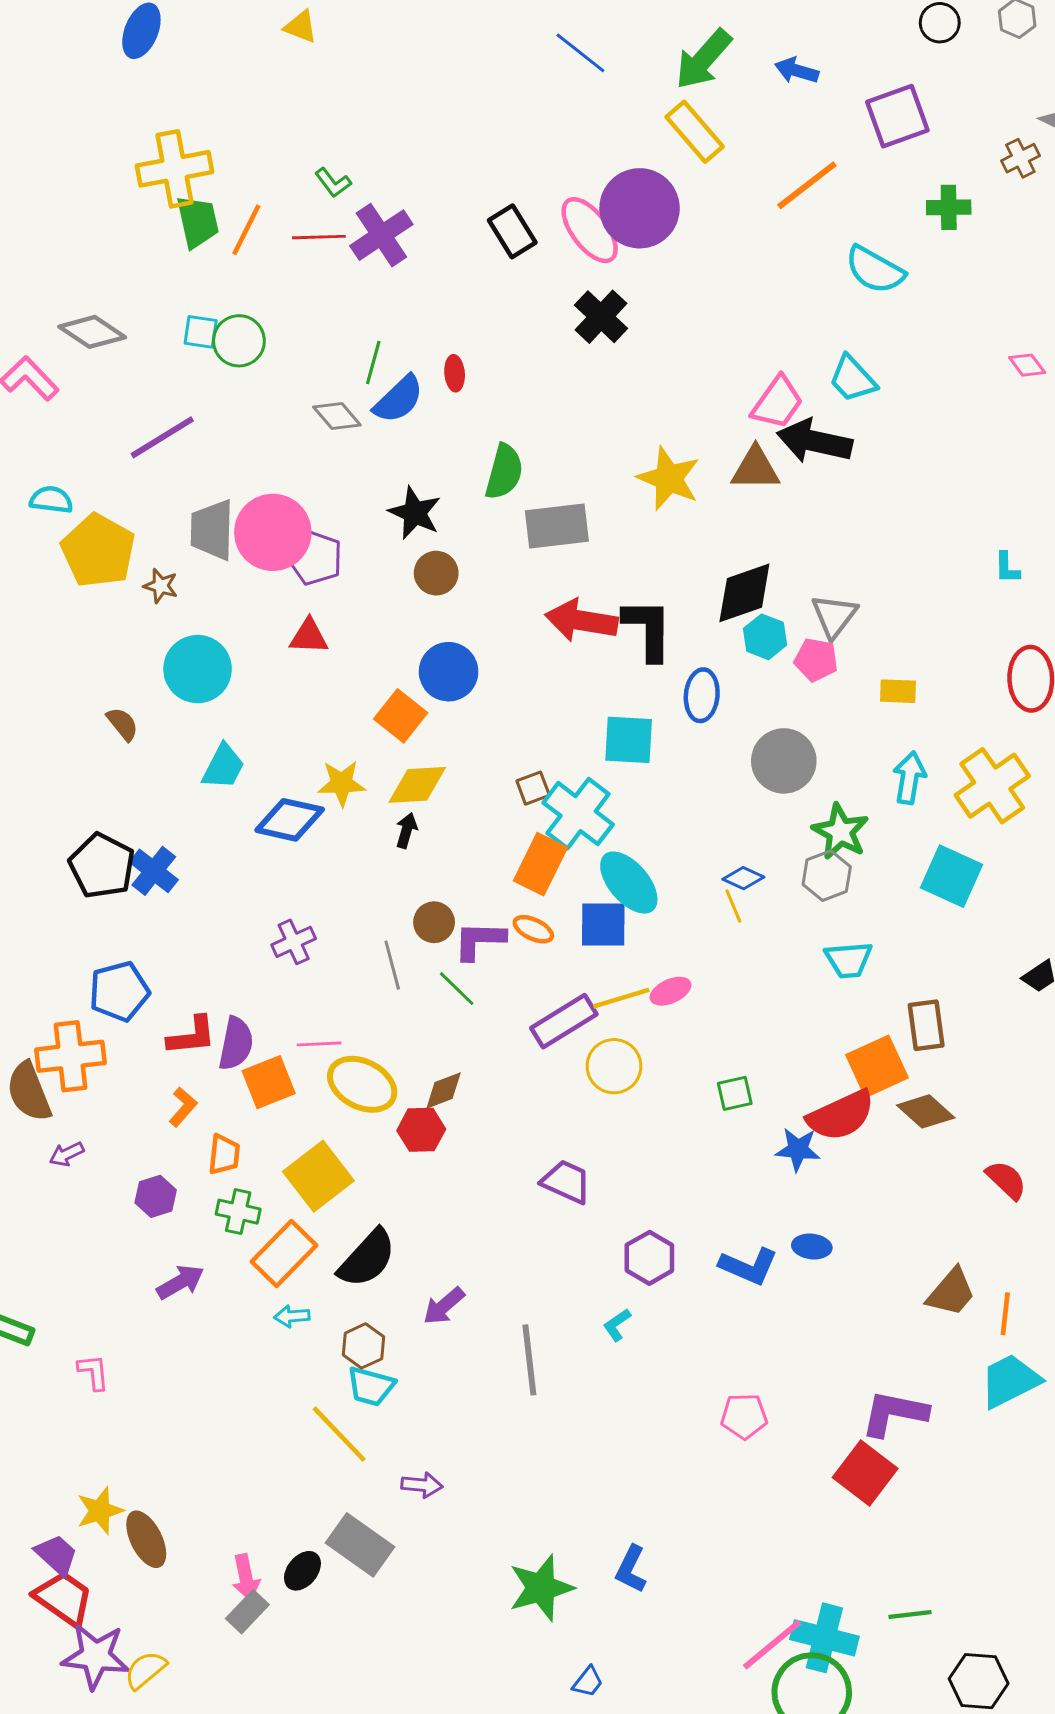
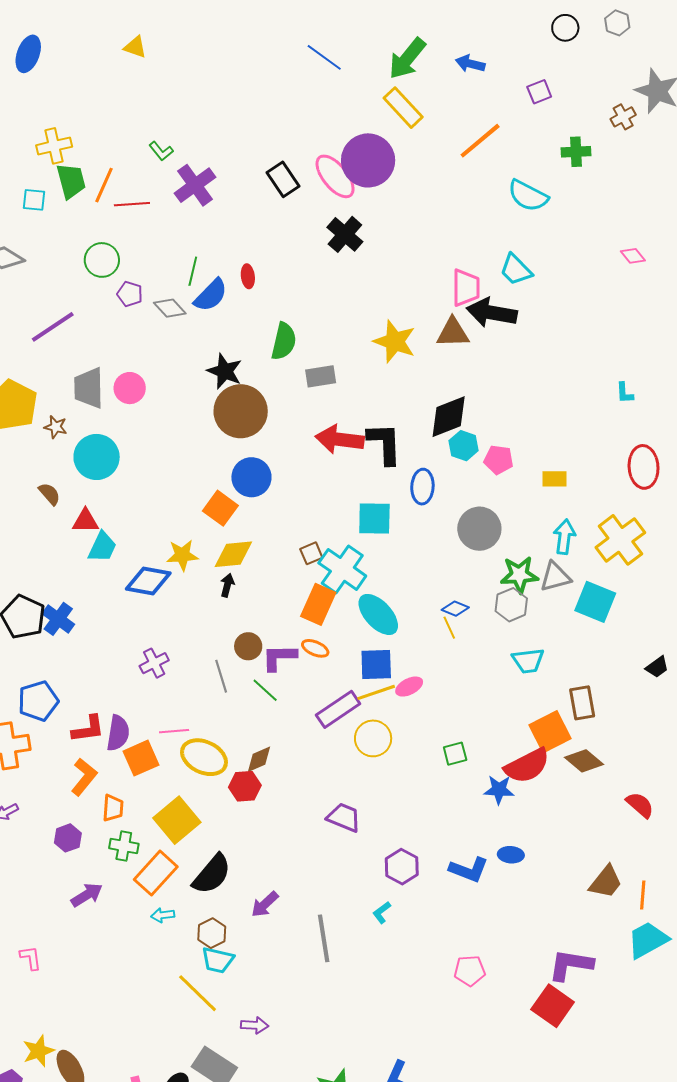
purple square: (897, 116) -> (539, 92), size x0.6
yellow cross: (175, 169) -> (54, 146), size x0.7
red line: (319, 237) -> (132, 204), moved
cyan square: (201, 332) -> (34, 200), moved
pink trapezoid: (777, 403) -> (466, 288), turned -33
gray rectangle: (557, 526) -> (321, 376), size x0.7
pink circle: (273, 532) -> (130, 388), size x0.6
purple pentagon: (315, 558) -> (130, 294), moved, size x0.7
brown circle: (436, 573) -> (241, 411), size x1.8
gray triangle: (834, 616) -> (555, 577), moved, turned 40
red triangle: (309, 636) -> (85, 521), moved
cyan circle: (198, 669) -> (97, 457), moved
brown semicircle: (122, 724) -> (49, 494), moved
green star: (840, 832) -> (519, 575), turned -30
blue square: (603, 925) -> (376, 664), moved
orange L-shape: (183, 1107) -> (84, 777), size x1.4

